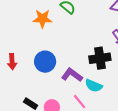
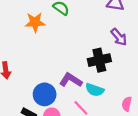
blue circle: (45, 62) -> (45, 94), moved

